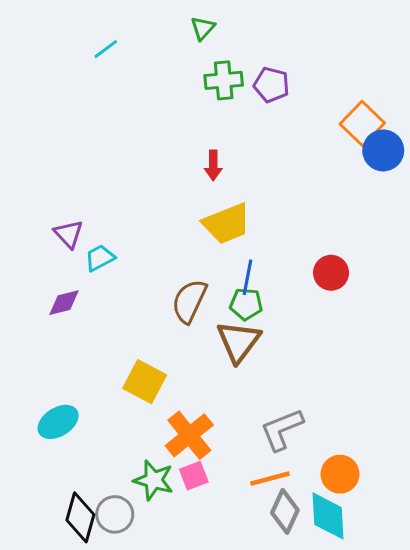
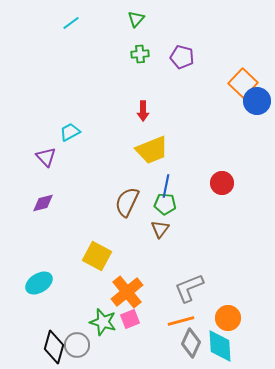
cyan line: (106, 49) -> (71, 23), moved
green cross: (224, 80) -> (140, 54), moved, size x0.7
cyan trapezoid: (100, 258) -> (70, 132), moved
brown triangle: (239, 341) -> (160, 229), size x0.6

